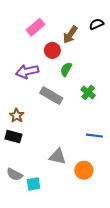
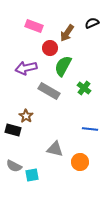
pink rectangle: (36, 27) -> (34, 26), turned 60
green semicircle: (66, 69) -> (63, 66), size x1.5
brown star: (17, 116) -> (26, 116), moved

